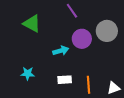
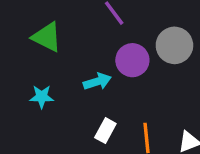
cyan star: (28, 74) -> (42, 97), moved
white rectangle: (65, 80) -> (105, 131), turned -56

